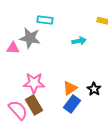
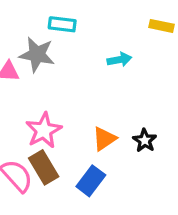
pink star: (34, 83) -> (44, 130), turned -30
blue rectangle: (72, 104) -> (91, 181), moved

